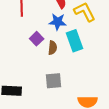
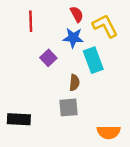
brown semicircle: (53, 48) -> (74, 83), moved

